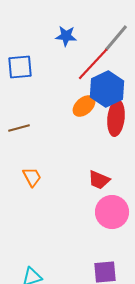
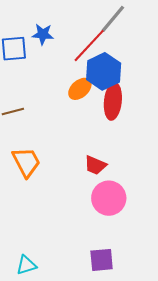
blue star: (66, 36) -> (43, 34), moved
orange trapezoid: (32, 177) -> (26, 162), size x1.5

